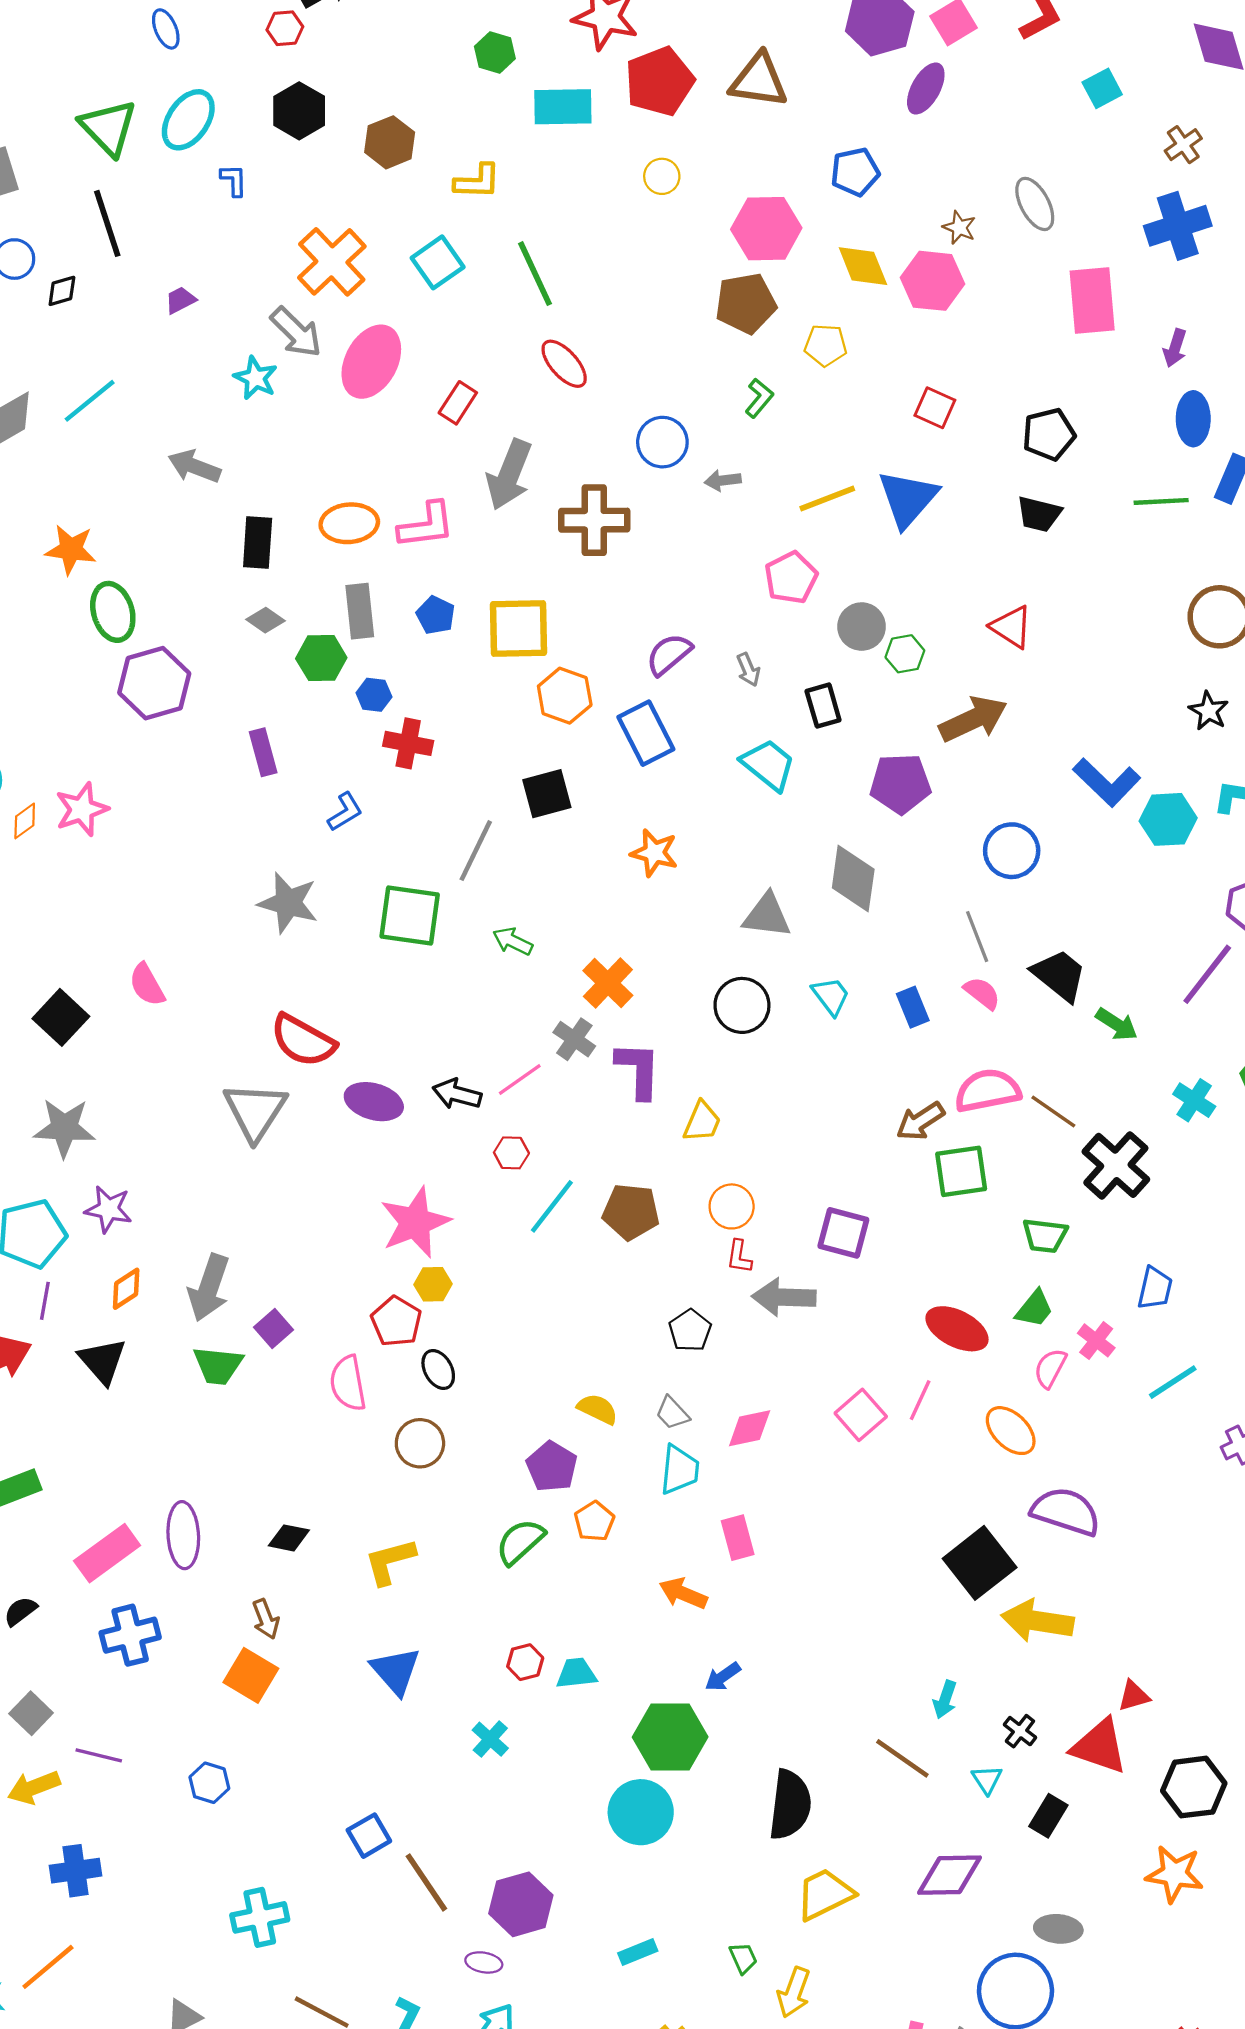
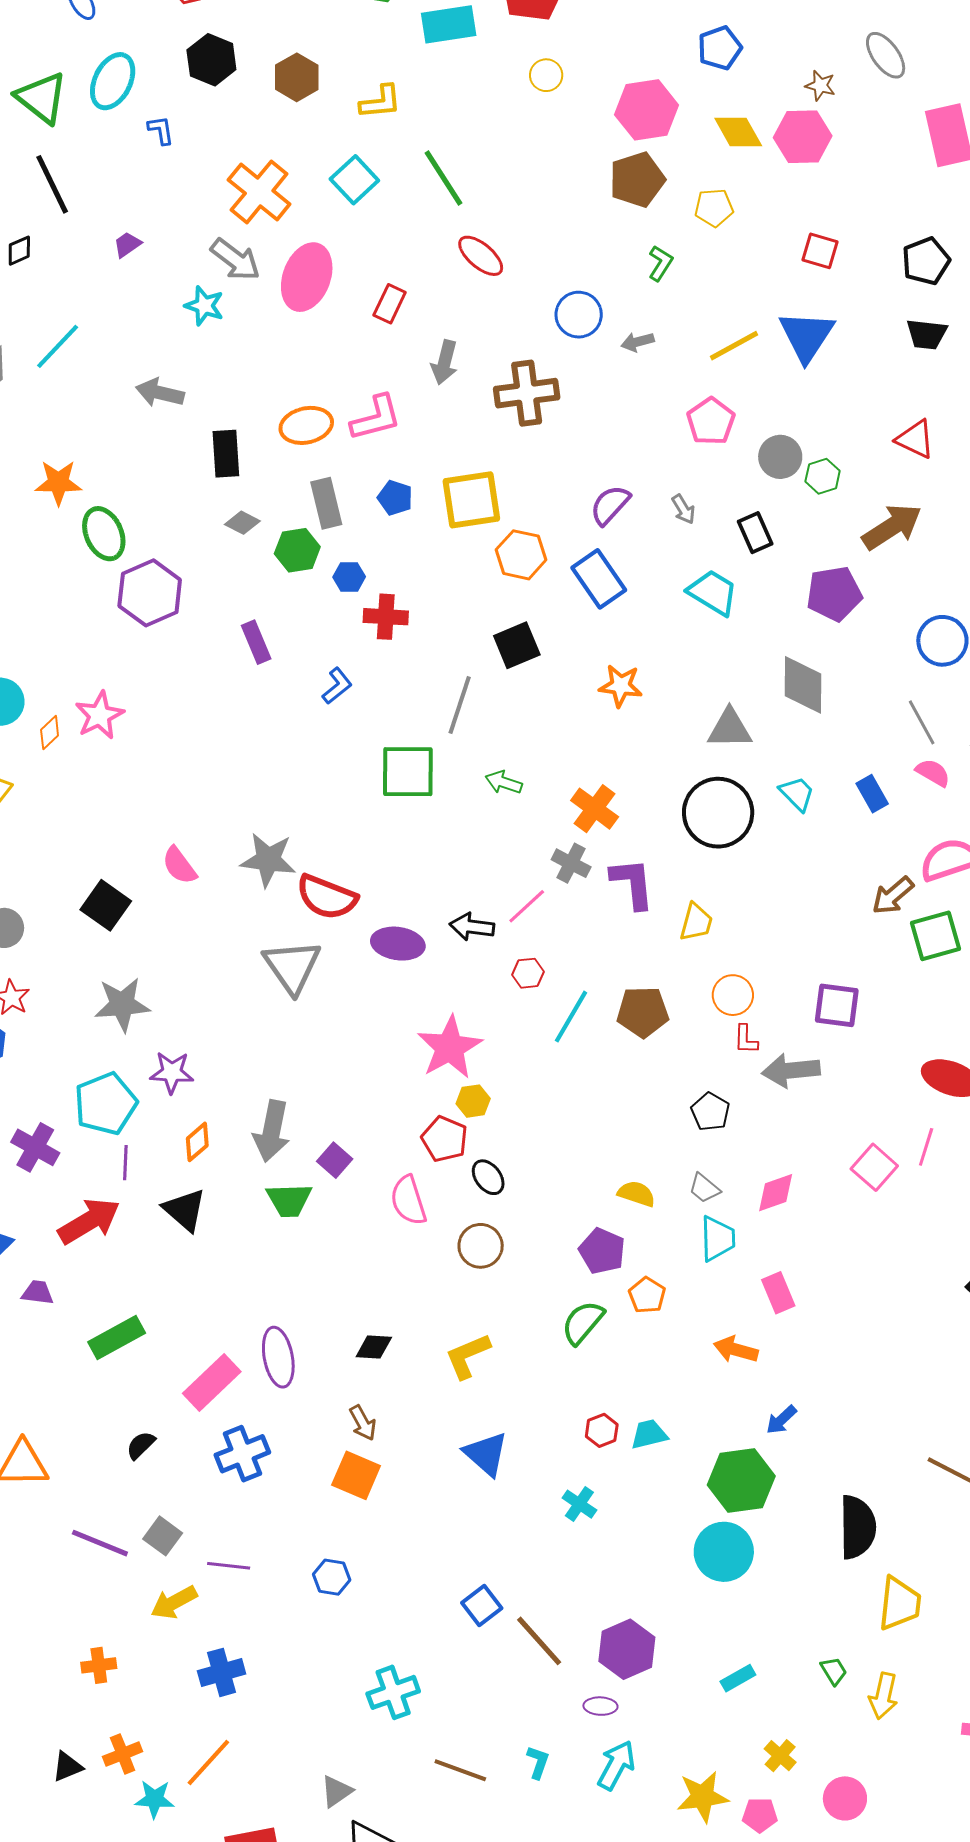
gray arrow: (509, 475) -> (444, 362), size x0.7
gray star: (288, 903) -> (268, 860), moved
black circle: (742, 1005) -> (718, 813), size x1.4
yellow trapezoid: (825, 1894) -> (899, 1604), turned 130

